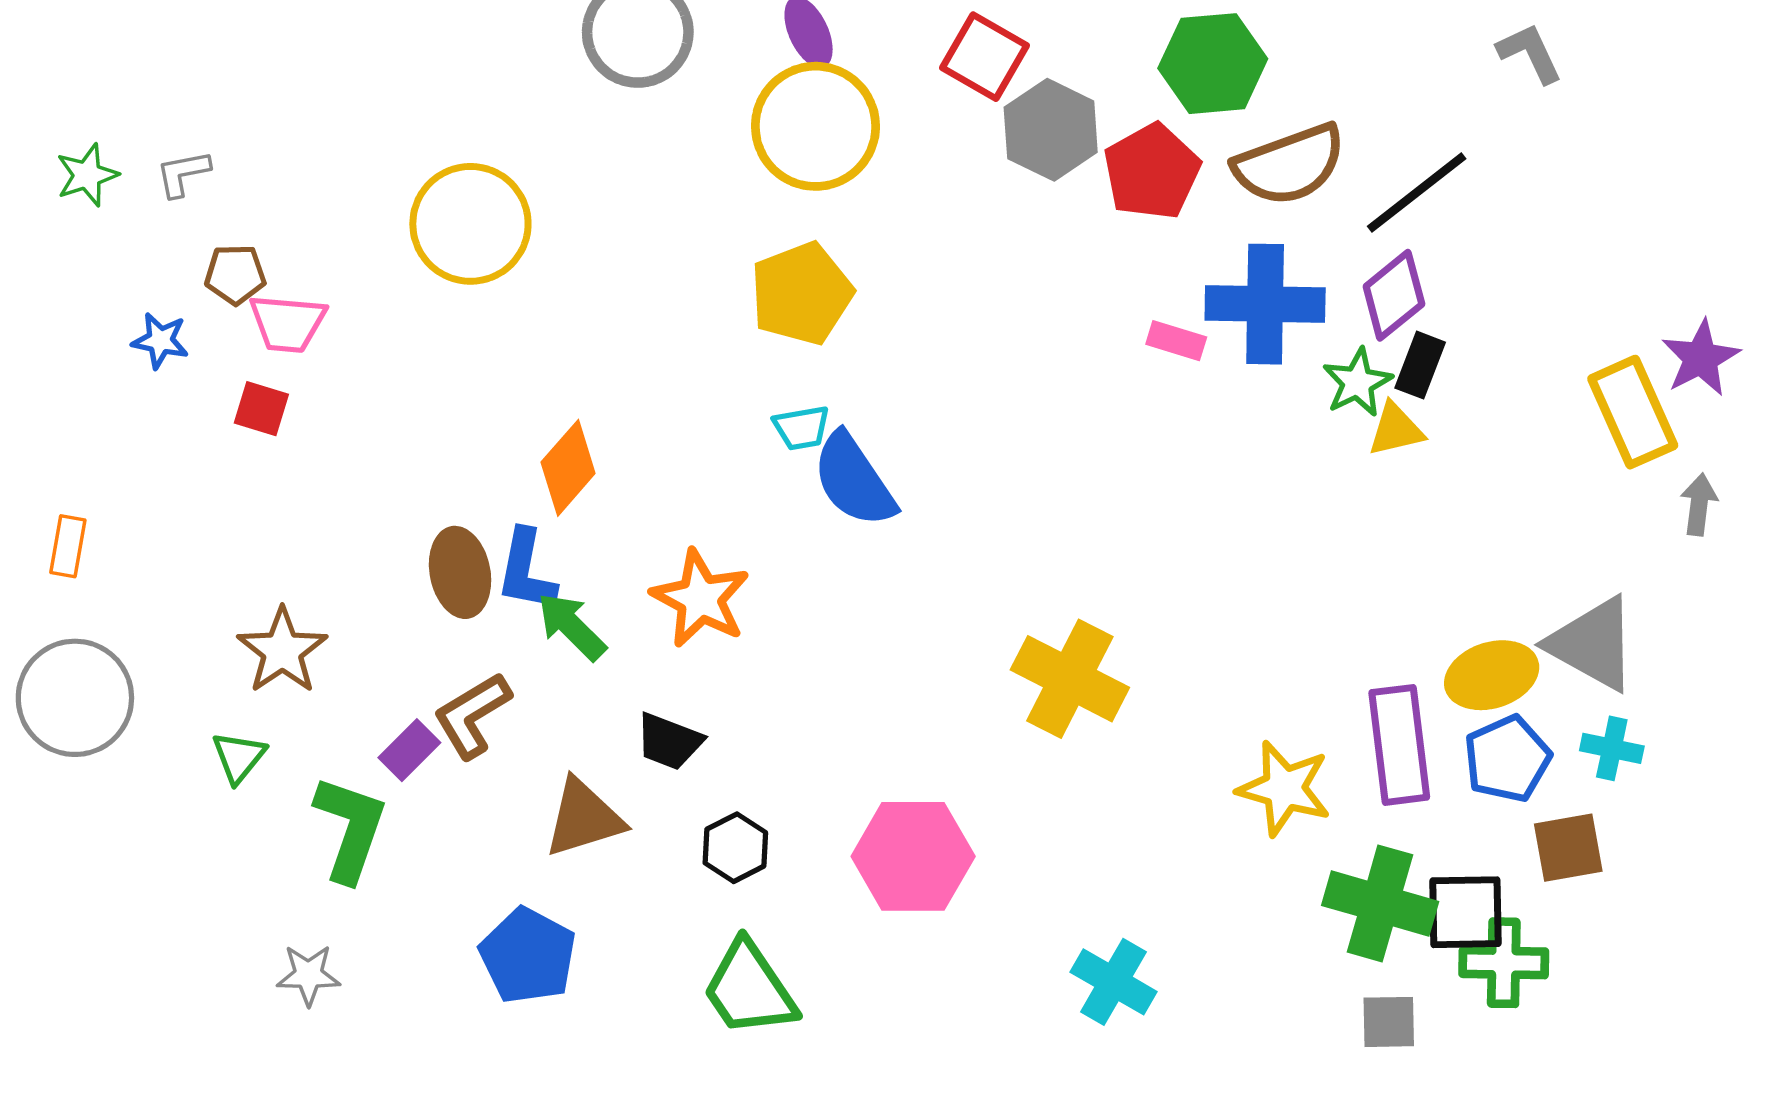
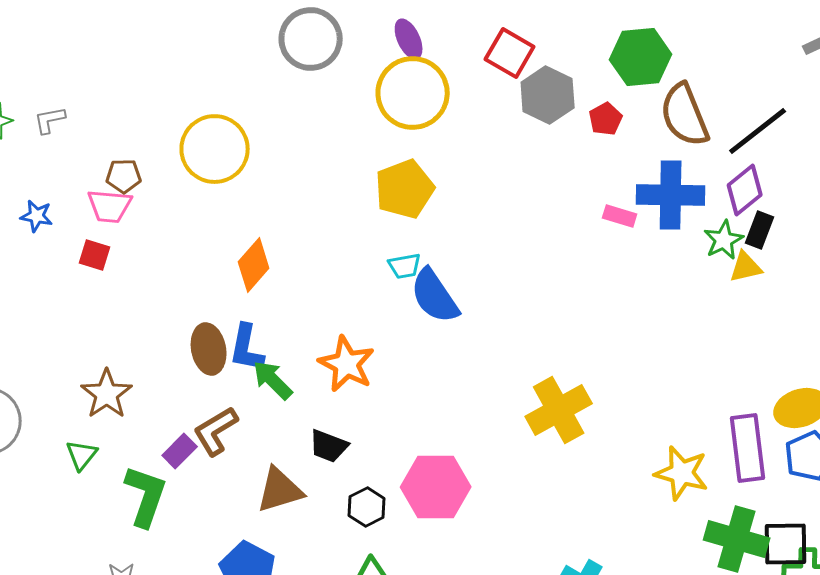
brown semicircle: (1289, 165) -> (685, 115), turned 88
red pentagon: (1152, 172) -> (606, 119), size x0.6
brown pentagon: (235, 274) -> (124, 176), moved
orange diamond: (568, 468) -> (254, 265), moved
yellow cross: (1070, 679) -> (559, 410), turned 34
pink hexagon: (913, 856) -> (436, 487), moved

